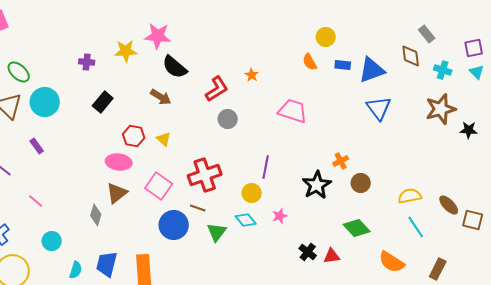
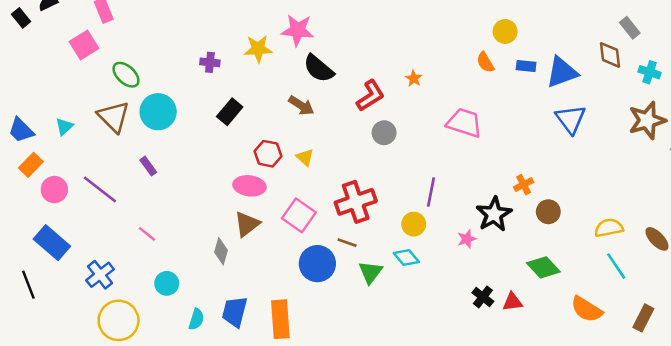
pink star: (280, 216) -> (467, 239), moved

